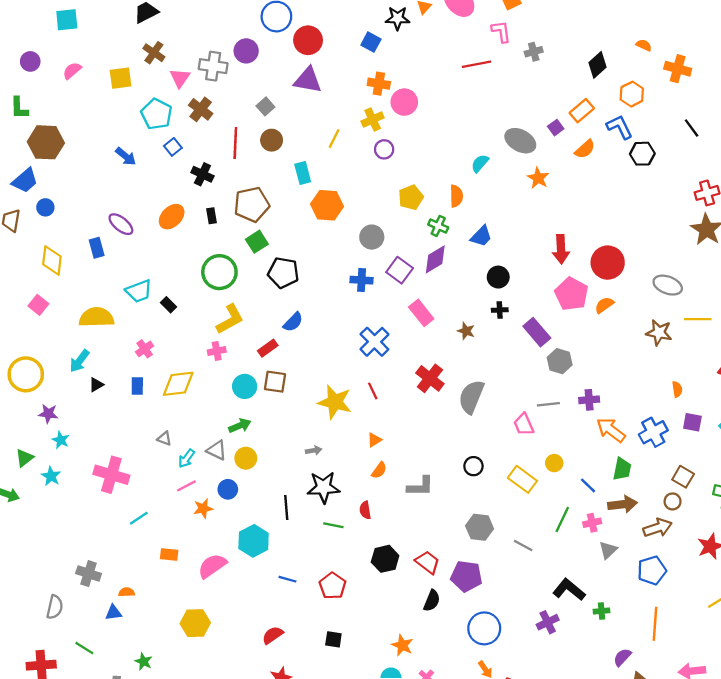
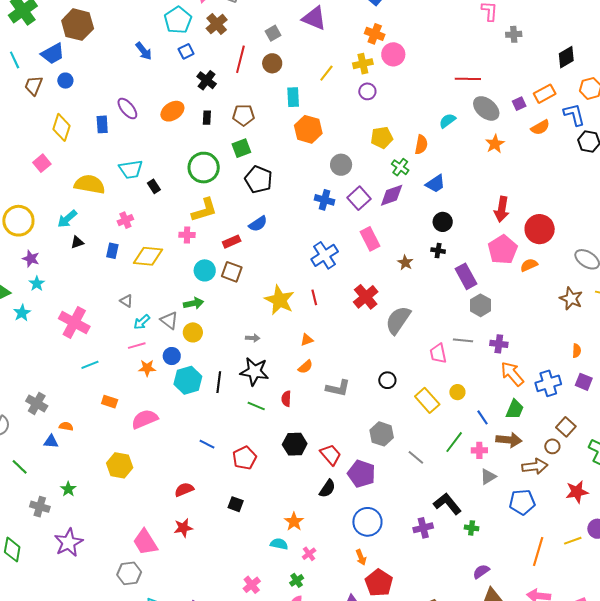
red line: (477, 64) -> (468, 79), moved
brown pentagon: (252, 204) -> (243, 115), size x0.7
cyan hexagon: (254, 541) -> (188, 380), moved
orange line: (655, 624) -> (538, 551), moved

